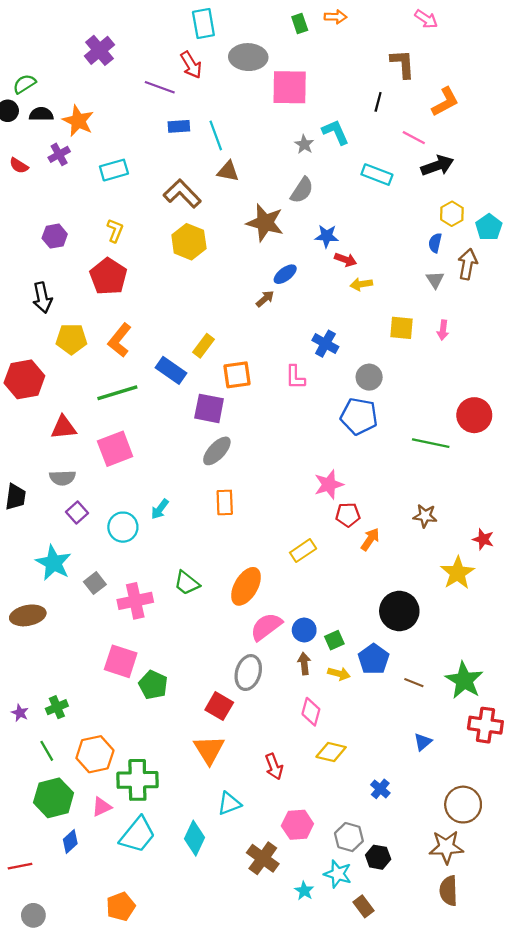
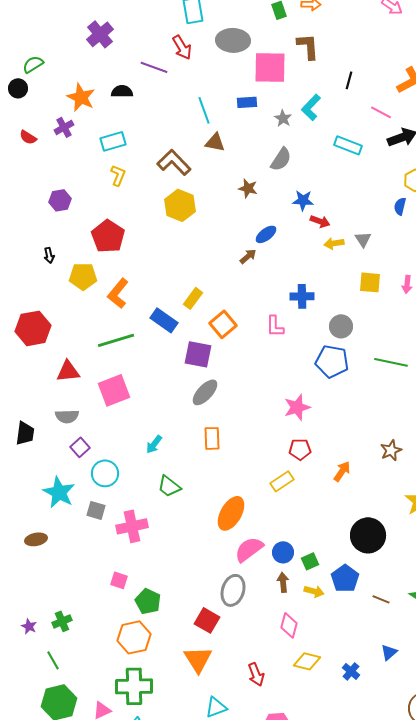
brown L-shape: (403, 64) -> (308, 46), moved
black semicircle: (41, 114) -> (122, 91), moved
blue rectangle: (179, 126) -> (247, 102), moved
cyan L-shape: (336, 132) -> (311, 107), turned -112
brown star: (265, 223) -> (248, 188), size x0.6
yellow L-shape: (115, 231) -> (118, 175), moved
gray triangle: (435, 280) -> (363, 239), moved
black arrow: (42, 298) -> (49, 255), size x0.6
yellow pentagon: (71, 339) -> (83, 276), moved
blue cross: (325, 344) -> (302, 296), turned -30
orange square: (237, 375) -> (223, 324), turned -32
green line: (431, 443) -> (391, 362), moved
pink star: (329, 485) -> (297, 407), moved
red pentagon: (348, 515) -> (300, 449), moved
brown star: (425, 516) -> (391, 450), turned -30
cyan circle: (123, 527) -> (105, 473), moved
gray square: (95, 583) -> (96, 510), turned -36
green trapezoid: (187, 583) -> (169, 486), moved
brown ellipse: (28, 615) -> (36, 539), size x0.7
pink square: (121, 661) -> (119, 580), size x0.6
orange hexagon: (95, 754) -> (134, 637), moved
blue cross: (380, 789) -> (351, 671), moved

